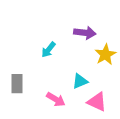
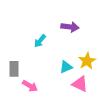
yellow star: (105, 55) -> (87, 61), moved
pink arrow: (56, 99) -> (30, 86), moved

